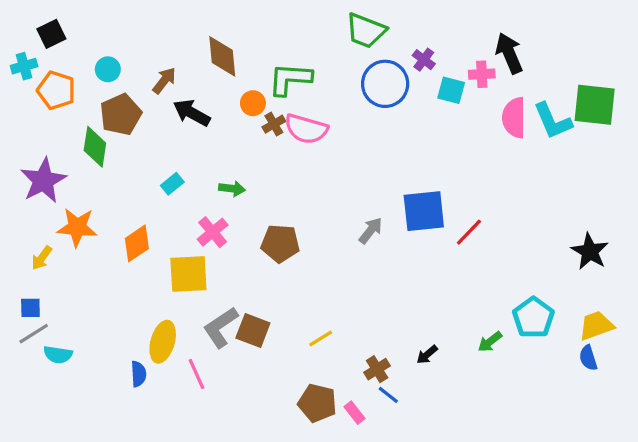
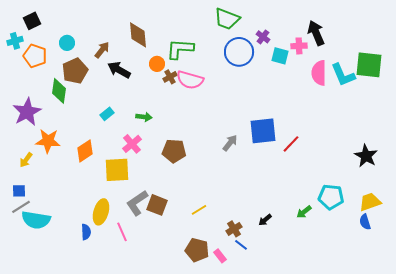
cyan pentagon: (533, 318) -> (331, 197), turned -30
cyan semicircle: (58, 355) -> (36, 220), size x1.6

